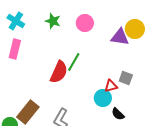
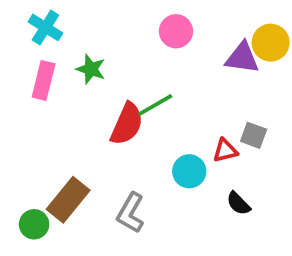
green star: (53, 21) -> (91, 69), moved
green line: (74, 62) -> (155, 105), turned 30
cyan circle: (103, 98) -> (189, 171), moved

